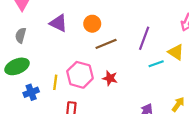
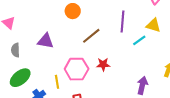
purple triangle: (59, 23) -> (45, 41), moved
orange circle: (92, 24) -> (73, 11), moved

